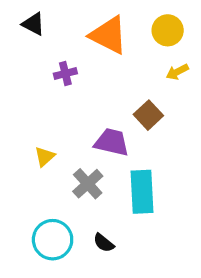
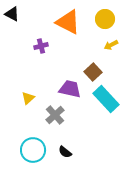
black triangle: (33, 24) -> (12, 14), moved
cyan rectangle: (142, 192) -> (106, 99), moved, turned -40

